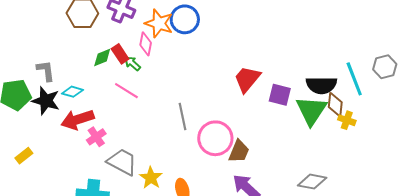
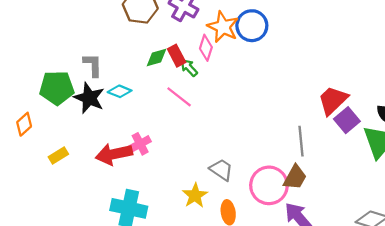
red trapezoid: (247, 79) -> (333, 100), moved
purple square: (280, 95) -> (347, 120), turned 30
gray line: (183, 117) -> (301, 141), moved
red arrow: (78, 120) -> (114, 154), moved
pink circle: (215, 138) -> (269, 185), moved
gray trapezoid: (122, 162) -> (221, 170), moved, size x0.7

